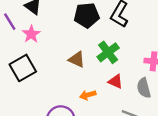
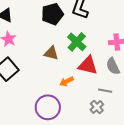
red triangle: (115, 81) -> (88, 65), size x1.5

